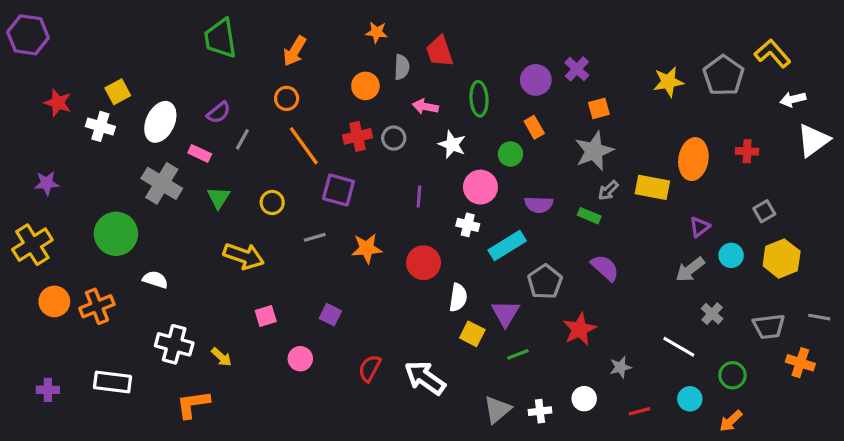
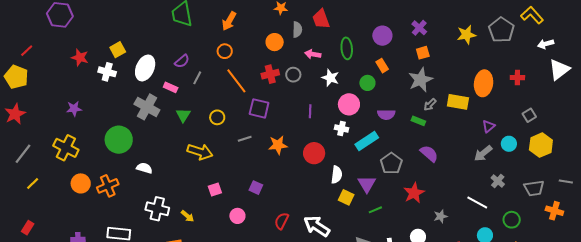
purple cross: (577, 69) -> (419, 28), moved
yellow cross: (32, 245) -> (66, 148), turned -30

